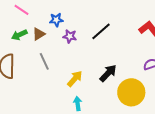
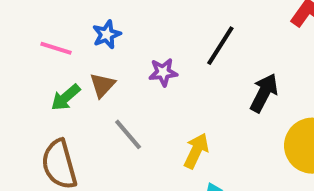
blue star: (56, 20) -> (107, 34), moved
black arrow: (108, 73) -> (264, 93), moved

